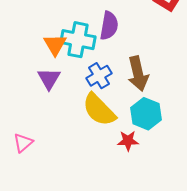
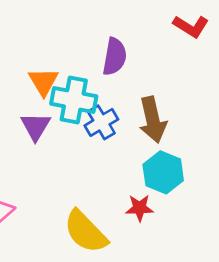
cyan cross: (78, 40) -> (74, 100), moved
yellow semicircle: (99, 110) -> (86, 232), moved

